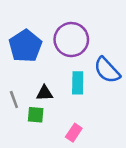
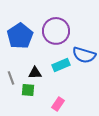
blue semicircle: (107, 70) -> (84, 55), turned -30
cyan rectangle: (78, 83) -> (61, 65), turned 66

